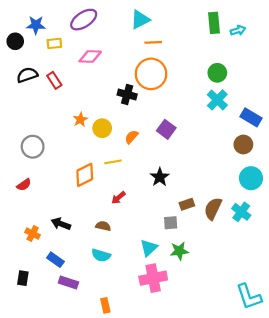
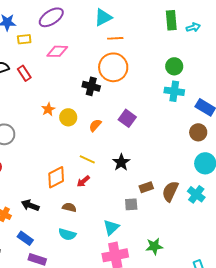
cyan cross: (217, 100) -> (174, 91), turned -36
yellow line: (113, 162) -> (87, 159), moved, turned 35
orange diamond: (85, 175) -> (56, 177), moved
green star: (179, 251) -> (154, 246), moved

